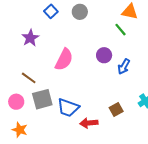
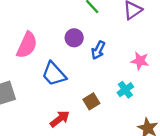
blue trapezoid: (68, 108) -> (54, 74), moved, turned 30
red arrow: (89, 123) -> (60, 119), turned 150

